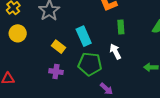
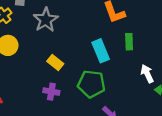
cyan rectangle: (84, 36) -> (101, 51), moved
white arrow: (115, 52) -> (147, 74), moved

